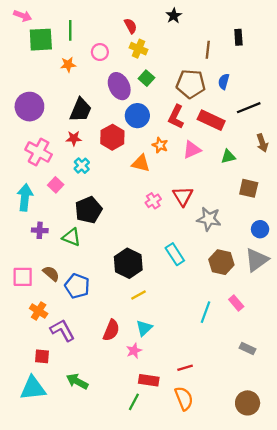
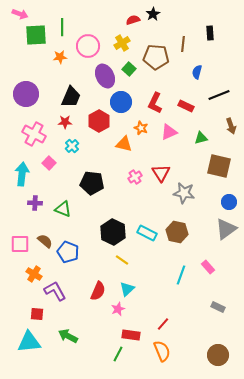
red semicircle: (131, 26) -> (133, 20), moved, turned -80
yellow cross: (138, 49) -> (122, 43), turned 35
pink circle: (100, 52) -> (88, 46), size x1.5
brown pentagon: (191, 84) -> (156, 57), moved
red rectangle: (211, 120) -> (186, 106), size x0.7
brown square: (249, 188) -> (219, 166), size x1.4
black pentagon: (89, 210) -> (92, 183), moved, turned 30
cyan rectangle: (175, 254) -> (147, 233), moved, turned -30
brown hexagon: (221, 262) -> (177, 232), moved
yellow line: (138, 295) -> (122, 260), turned 64
red line: (185, 368) -> (163, 324), turned -32

